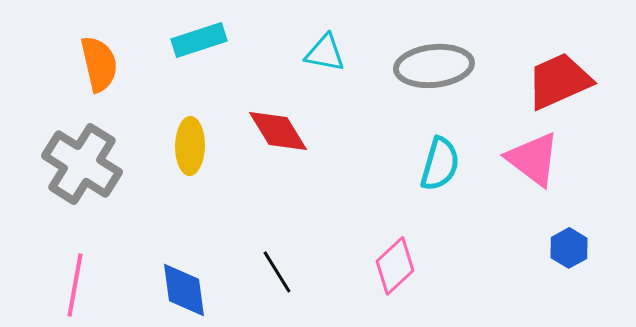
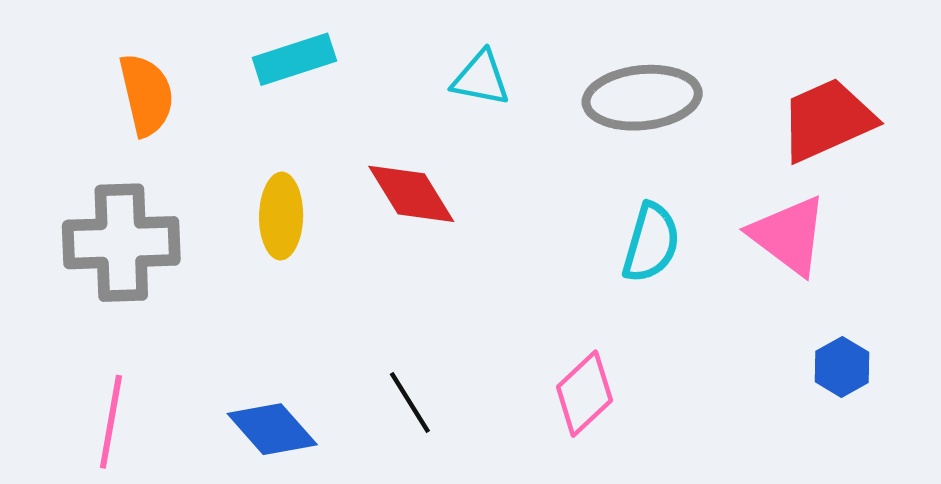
gray cross: (82, 164) -> (121, 243), turned -34
blue diamond: (184, 290) -> (272, 429), turned -34

